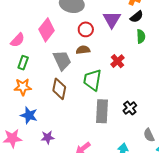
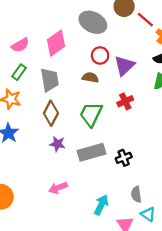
purple triangle: (112, 19) -> (124, 66), moved
gray trapezoid: (62, 60) -> (50, 80), moved
gray rectangle: (102, 111) -> (91, 152), turned 55
purple star: (48, 137) -> (57, 144), moved

